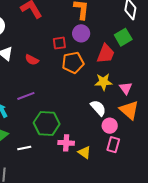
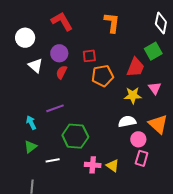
purple circle: (81, 33) -> (59, 53), moved
red semicircle: (32, 60) -> (62, 72), turned 88
pink triangle: (126, 88) -> (155, 88), moved
white semicircle: (98, 108) -> (127, 121), turned -60
pink cross: (66, 143) -> (93, 165), moved

